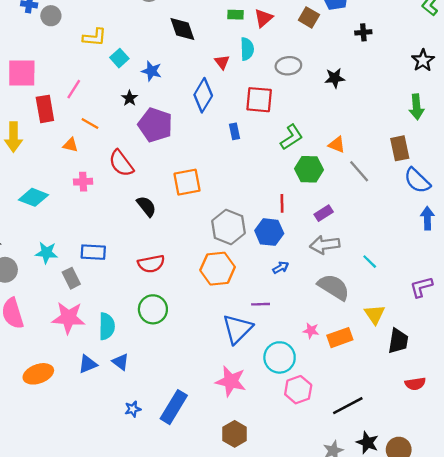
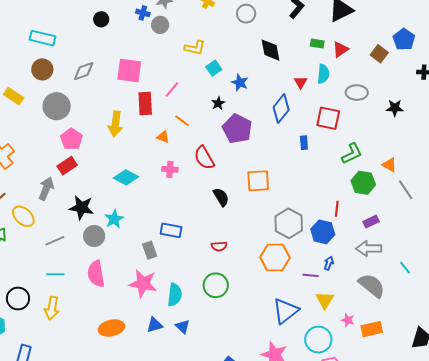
cyan star: (46, 253) -> (114, 219), moved, turned 30
red semicircle: (151, 264) -> (219, 246), size x0.7
blue arrow: (281, 268) -> (329, 263), turned -48
purple line: (261, 304) -> (311, 275), moved
yellow triangle: (375, 314) -> (325, 300), moved

